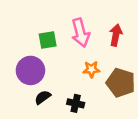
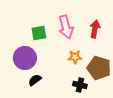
black cross: (76, 103) -> (80, 85), moved

